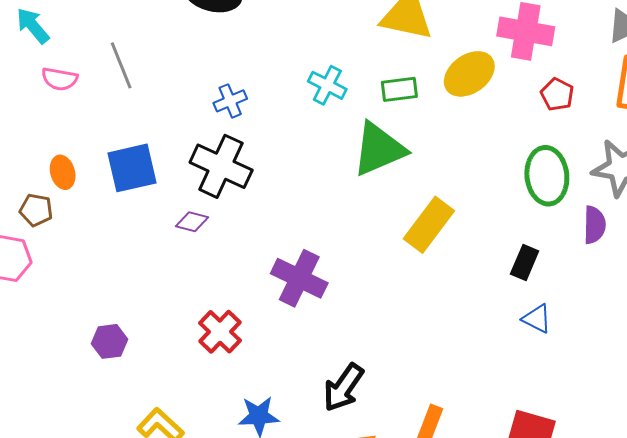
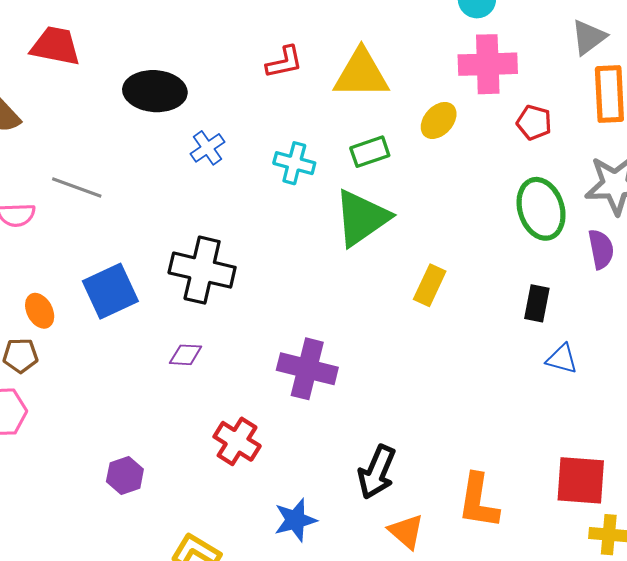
gray line: (121, 65) -> (77, 188), turned -36
yellow ellipse: (469, 74) -> (439, 120), size x0.7
blue cross: (230, 101) -> (207, 148), moved
purple diamond: (192, 222) -> (186, 355), moved
yellow rectangle: (429, 225) -> (430, 285), size x0.7

